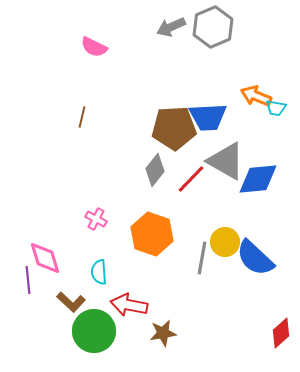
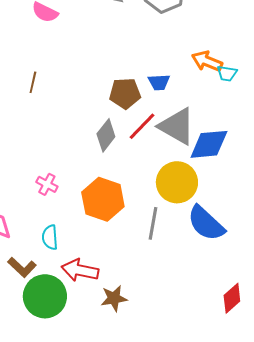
blue trapezoid: (208, 117) -> (159, 82), size x0.6
brown pentagon: (174, 128) -> (125, 93), size x0.7
red line: (191, 179) -> (142, 126), moved
yellow circle: (225, 242) -> (177, 182), moved, size x1.4

